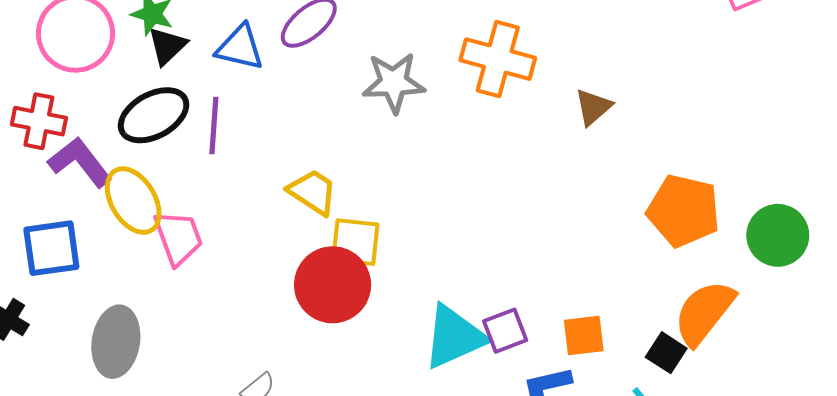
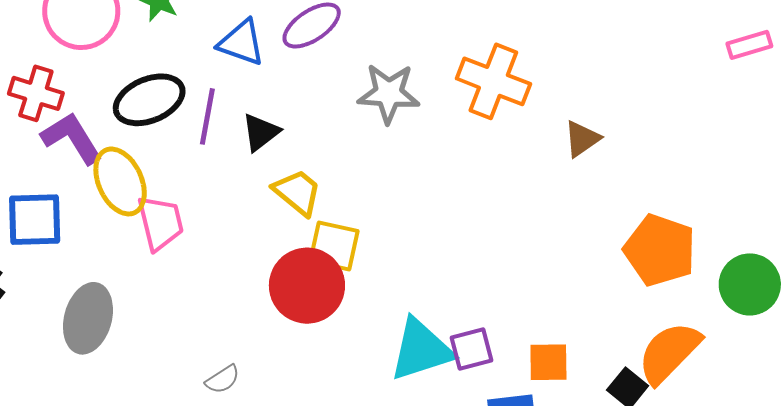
black triangle: (167, 46) -> (261, 132), moved

